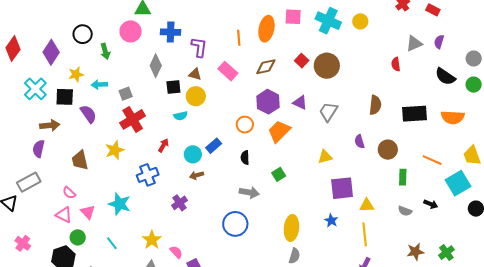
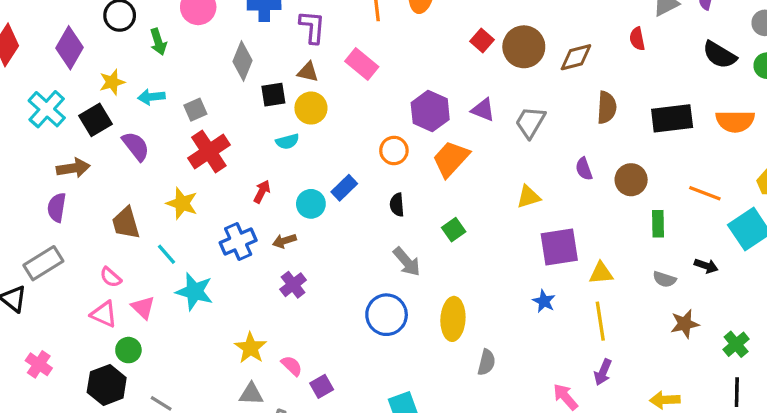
brown diamond: (266, 67) -> (576, 57), moved
black square: (65, 97) -> (96, 120), turned -30
yellow star: (115, 150) -> (182, 203), turned -30
brown arrow: (197, 175) -> (284, 241), moved
gray arrow: (249, 192) -> (407, 262), turned 42
yellow ellipse: (291, 228) -> (453, 319), moved
cyan line: (112, 243) -> (167, 254), moved
brown star: (415, 252) -> (685, 324), moved

